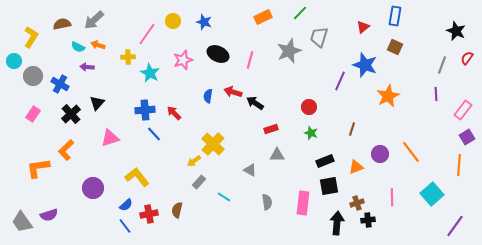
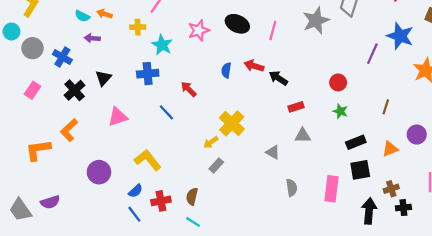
blue cross: (145, 110) -> (148, 74), moved
cyan line: (224, 197) -> (193, 222), moved

